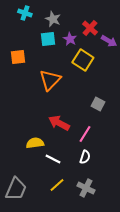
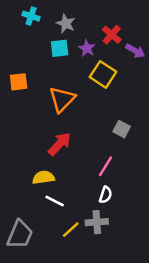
orange square: (18, 57) -> (19, 82), moved
red arrow: (59, 123) -> (60, 144), moved, turned 105
white line: (53, 159) -> (55, 201), moved
gray cross: (86, 188) -> (97, 222), moved, turned -30

